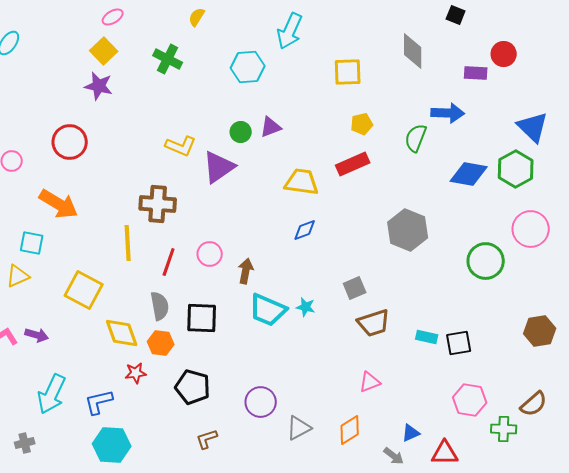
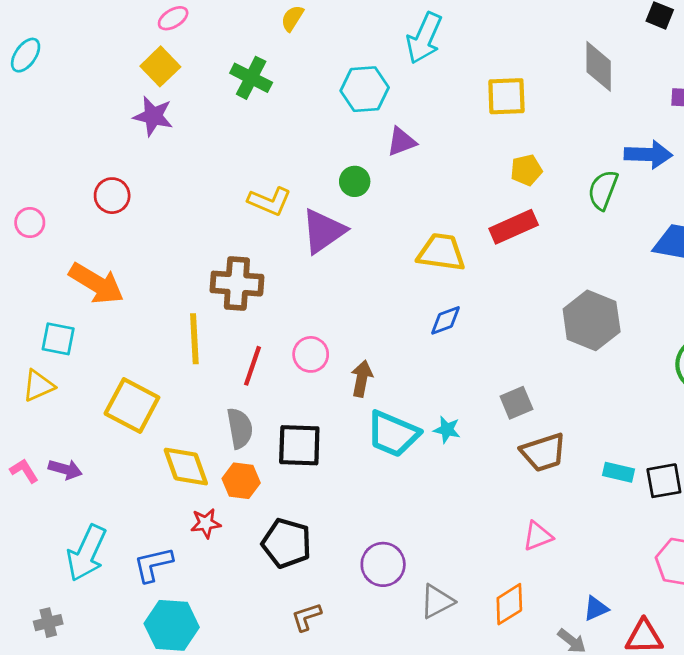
purple triangle: (271, 127) -> (401, 142), moved
red circle: (70, 142) -> (112, 196), size x0.7

